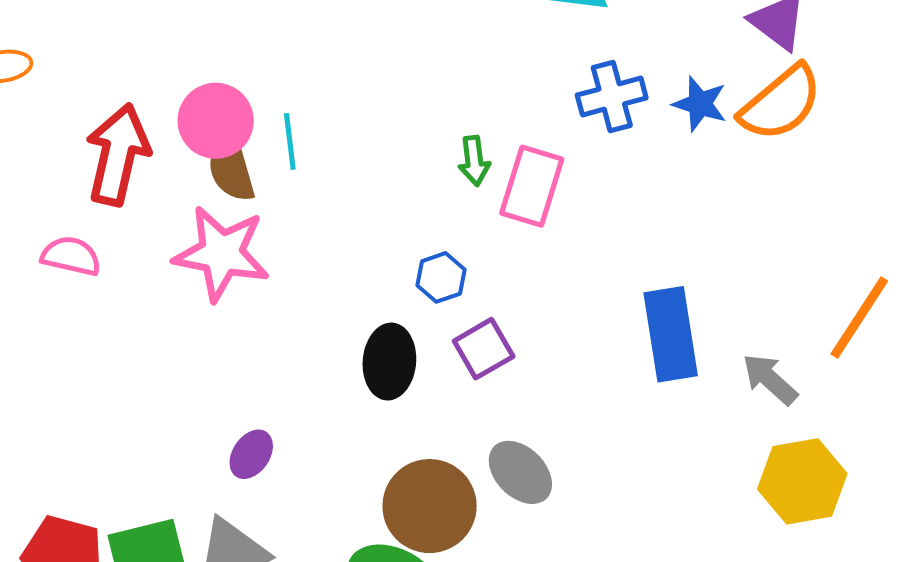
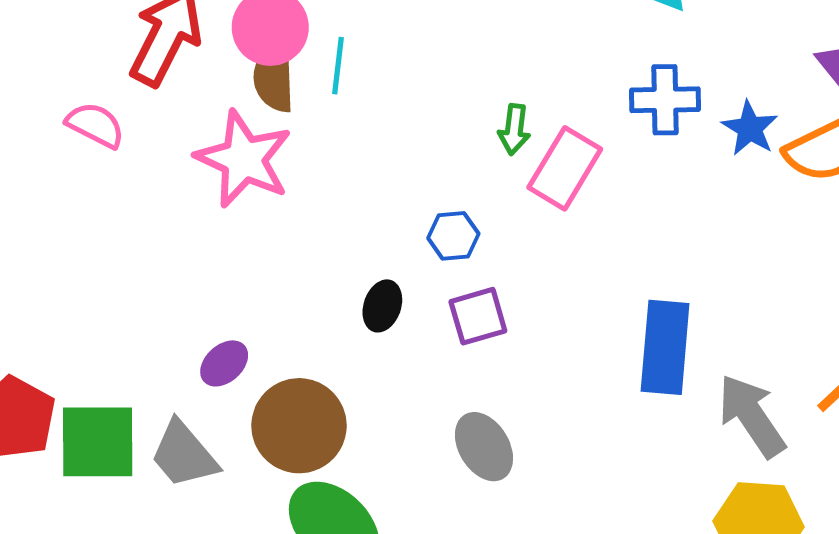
black ellipse: (389, 362) -> (382, 306), size x0.7
gray arrow: (770, 379) -> (752, 416), size x1.4
brown circle: (430, 506) -> (299, 426), moved

